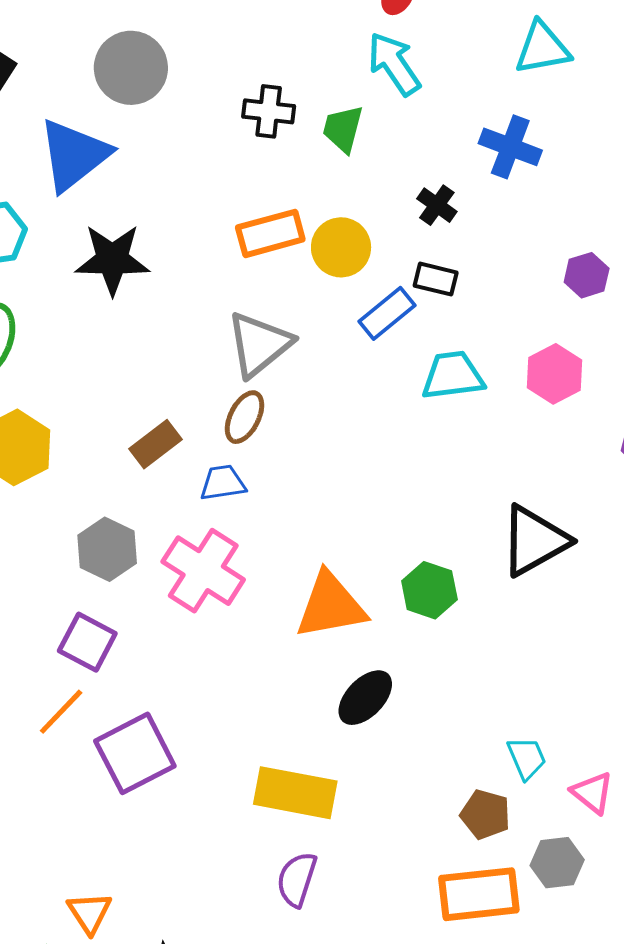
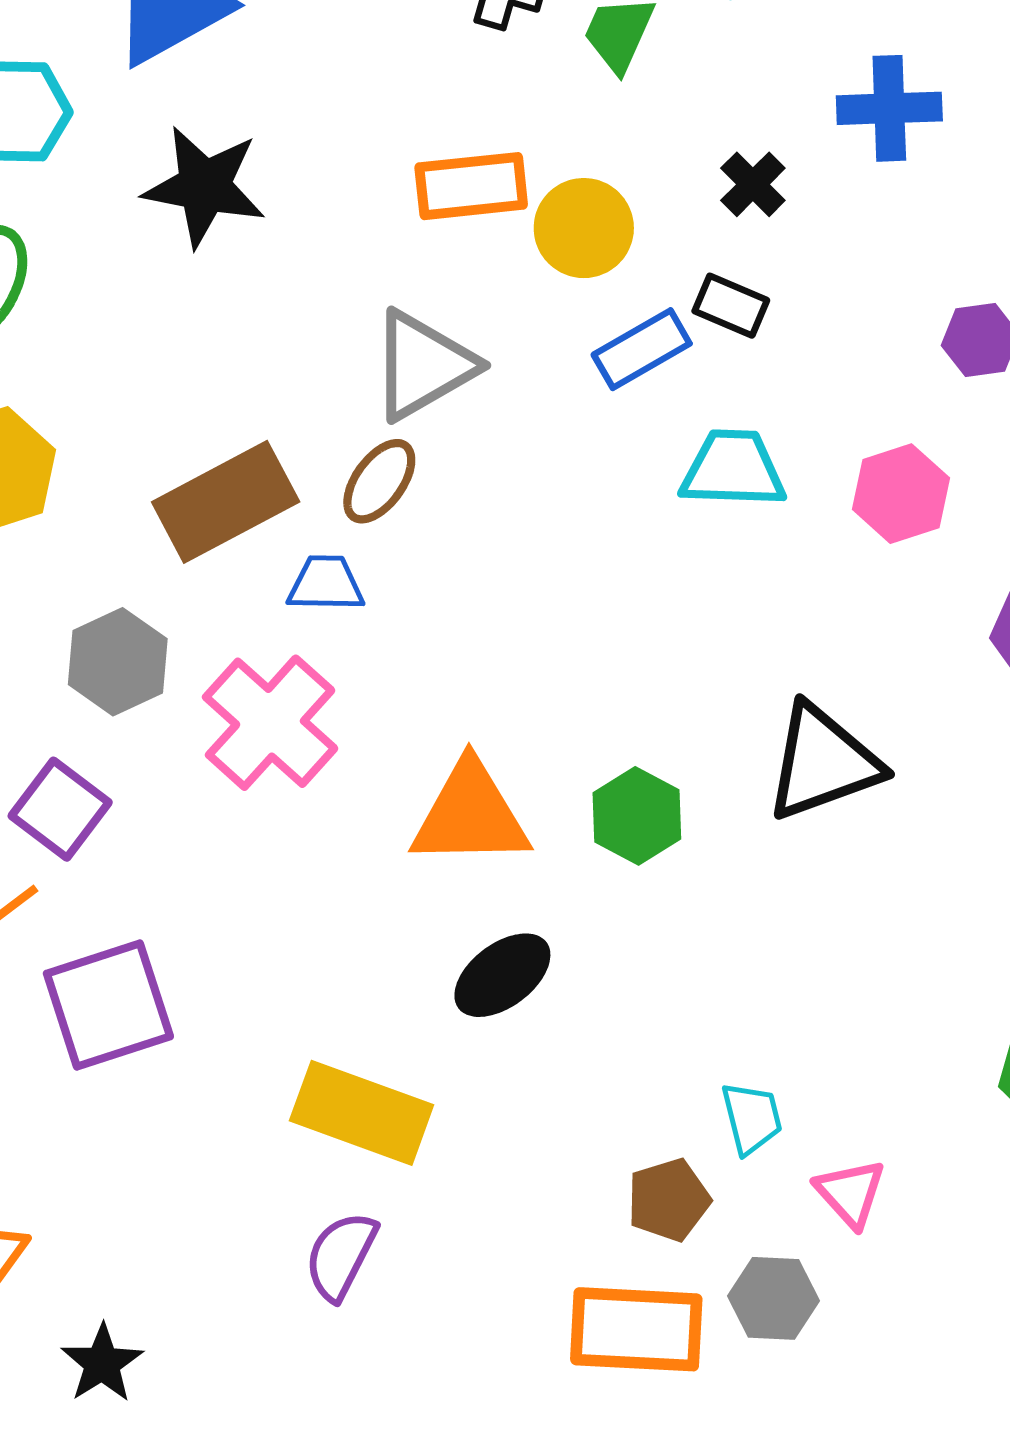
blue cross: (510, 147) -> (889, 108), turned -32
brown rectangle: (155, 444) -> (226, 502), size x1.6
brown pentagon: (485, 814) -> (669, 1200), turned 30

